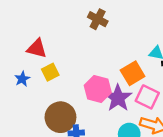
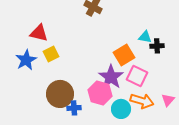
blue star: (22, 79) -> (26, 60), size x1.5
pink hexagon: (98, 89) -> (100, 93), moved

